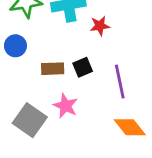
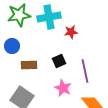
brown rectangle: (53, 69) -> (29, 65), moved
pink star: (65, 106) -> (63, 88), moved

